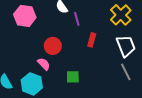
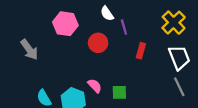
red circle: (53, 46) -> (98, 43), moved
pink semicircle: (44, 64) -> (95, 86), moved

